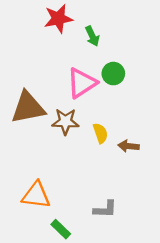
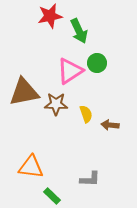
green arrow: (92, 36) -> (79, 31), size x1.4

